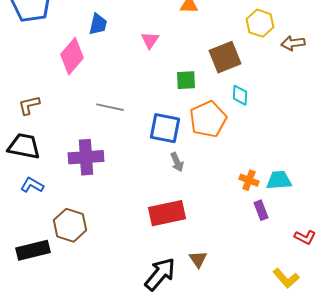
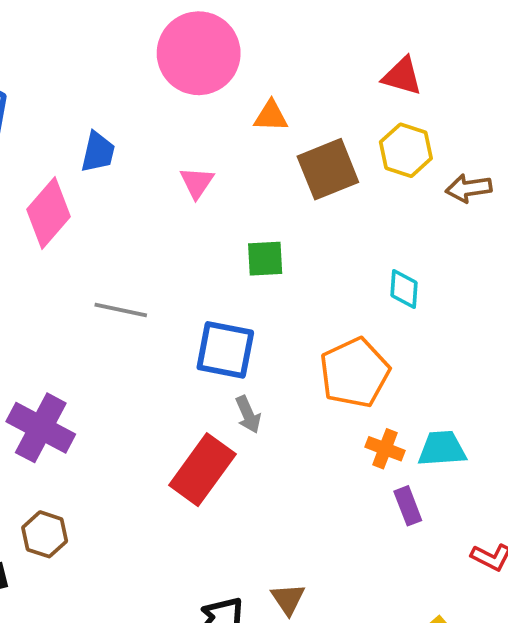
brown square: (225, 57) -> (328, 169), moved
cyan diamond: (240, 95) -> (404, 289), moved
orange pentagon: (208, 119) -> (355, 373), moved
purple cross: (86, 157) -> (41, 428), moved, turned 32
red rectangle: (167, 213) -> (202, 470), moved, turned -42
brown hexagon: (70, 225) -> (45, 534), size x0.7

